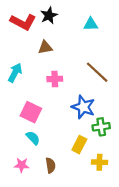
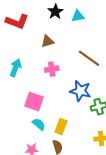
black star: (49, 15) -> (55, 12), moved
brown triangle: (45, 47) -> (48, 41), moved
yellow rectangle: (79, 145) -> (61, 127), moved

